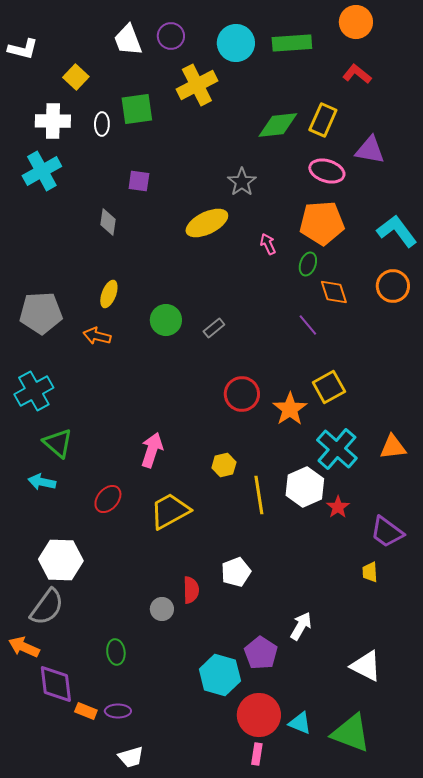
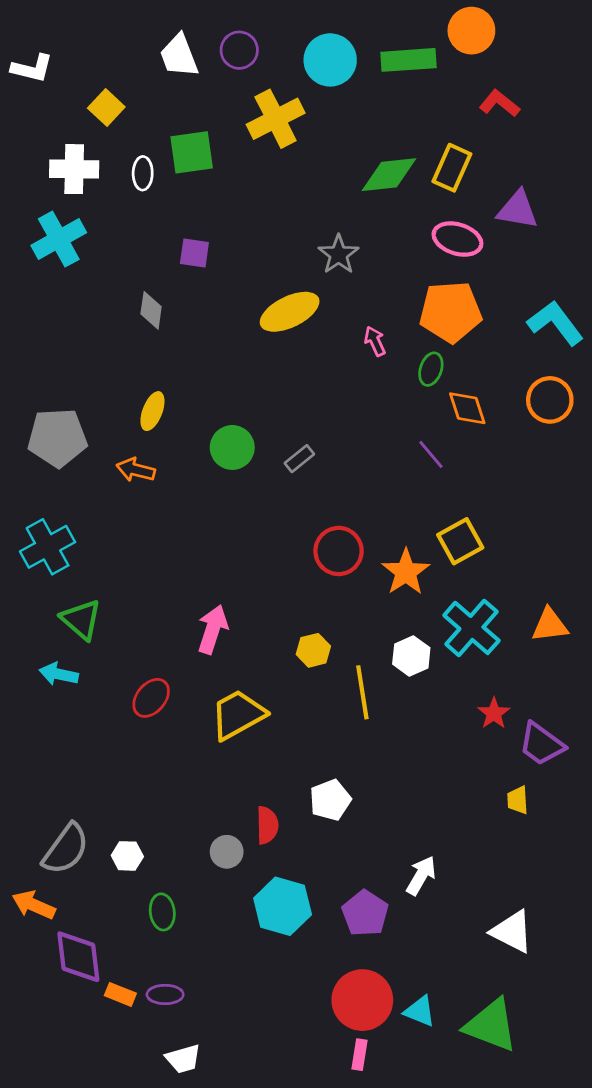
orange circle: (356, 22) -> (471, 31), moved
white hexagon: (305, 487) -> (411, 656), moved, size x0.7
red star: (338, 507) -> (494, 713), moved
white hexagon: (61, 560) -> (127, 856), moved, size x0.5
cyan hexagon: (220, 675) -> (283, 906), moved

